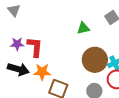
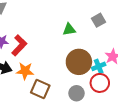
red L-shape: (35, 47) -> (19, 45), turned 35

